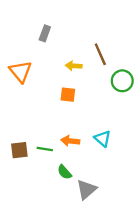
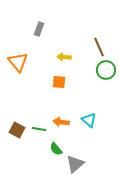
brown line: (100, 54) -> (99, 47), moved
brown square: (19, 150) -> (17, 130), turned 35

